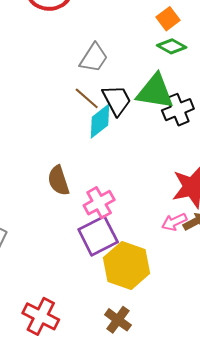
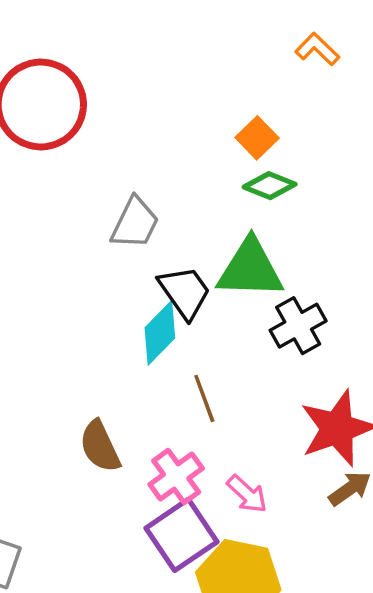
brown line: (87, 98) -> (204, 398), moved, turned 36
black cross: (178, 110) -> (298, 326), moved
pink arrow: (174, 222) -> (247, 494), moved, turned -105

